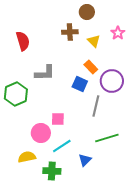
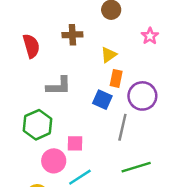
brown cross: (70, 32) -> (72, 35), moved
yellow triangle: (94, 41) -> (109, 55), moved, turned 40
orange rectangle: (91, 67) -> (116, 78), turned 56
green hexagon: (16, 94) -> (37, 125), moved

